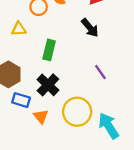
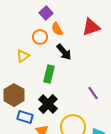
black arrow: (90, 28) -> (64, 52), moved
yellow triangle: (19, 29) -> (23, 56), turned -32

